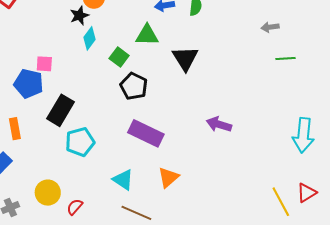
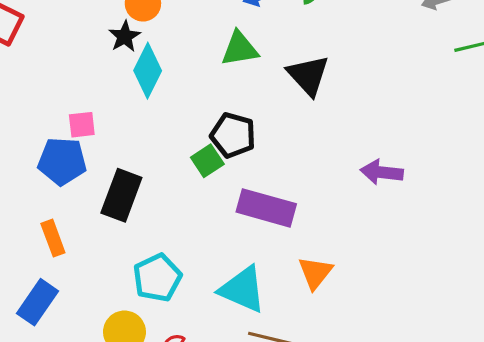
cyan diamond: (90, 38) -> (148, 71), size x1.4
green square: (119, 57) -> (207, 161), moved, turned 30
cyan pentagon: (80, 142) -> (157, 278), moved
cyan triangle: (123, 180) -> (243, 289), size x1.4

